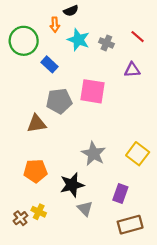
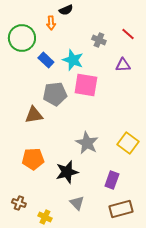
cyan star: (78, 40) -> (73, 60), moved
gray triangle: (85, 208) -> (77, 203), moved
yellow cross: (39, 212) -> (45, 217), moved
brown cross: (20, 218) -> (19, 203), turned -32

